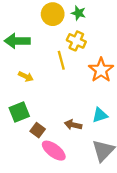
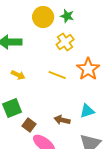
yellow cross: (76, 41) -> (65, 42), turned 30
yellow line: (61, 60) -> (57, 75), moved, turned -54

